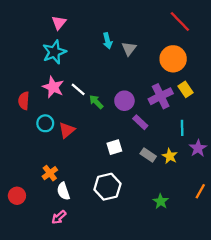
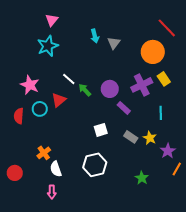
red line: (180, 22) -> (167, 28), moved
pink star: (53, 87) -> (30, 85), moved
red semicircle: (24, 101) -> (19, 116), moved
red triangle: (67, 130) -> (59, 100), moved
purple star: (198, 148) -> (168, 151), moved
pink arrow: (59, 217) -> (52, 192), turned -48

